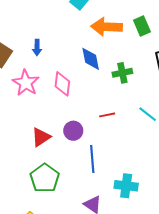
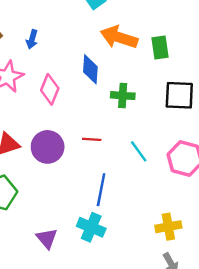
purple circle: (73, 131) -> (48, 147), size x1.4
blue line: (92, 159) -> (101, 190), moved

